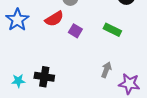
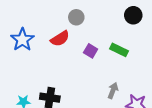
purple square: (75, 31) -> (91, 51), moved

